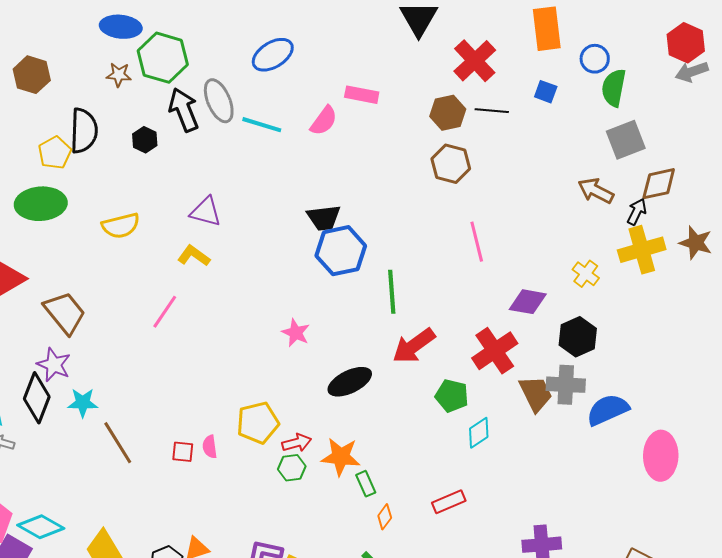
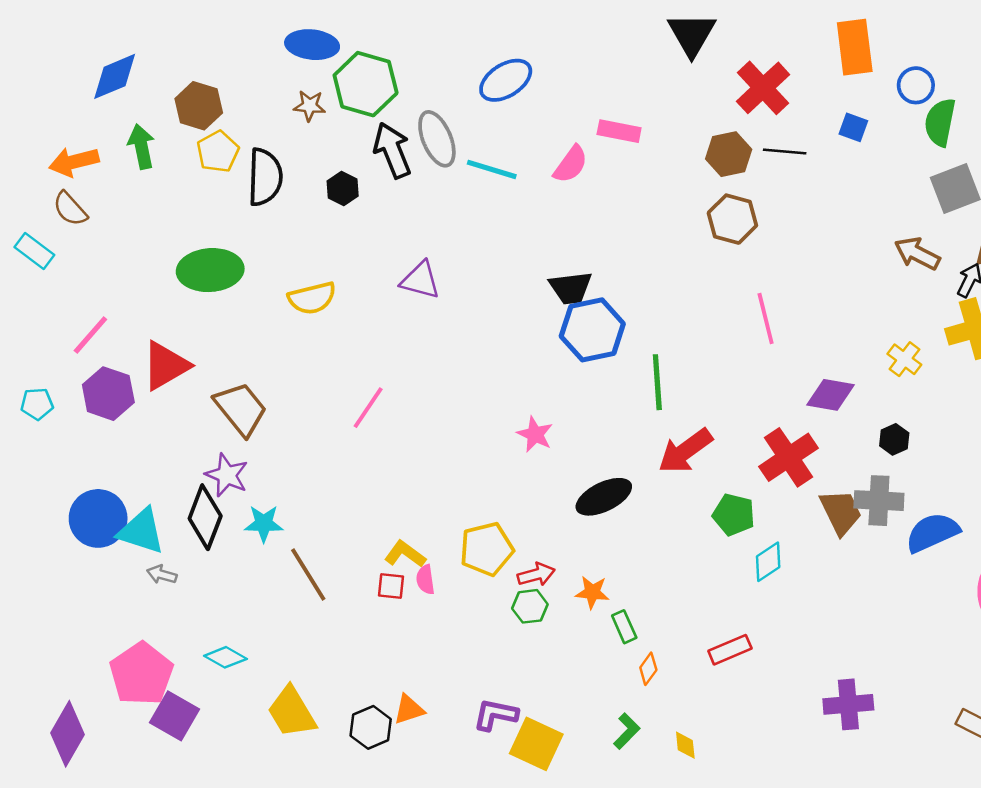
yellow pentagon: (55, 153) -> (218, 152), moved
yellow L-shape: (194, 256) -> (405, 554), moved
black hexagon: (578, 337) -> (894, 439), size x0.6
orange star: (341, 457) -> (592, 592), size x0.7
cyan diamond: (41, 527) -> (225, 657), moved, size x0.7

